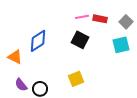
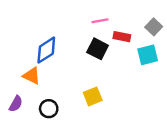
red rectangle: (100, 19) -> (122, 37), moved
orange triangle: (15, 57) -> (32, 76), moved
purple semicircle: (21, 85) -> (16, 104), moved, turned -112

